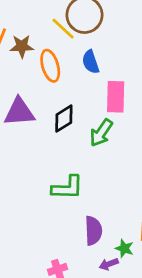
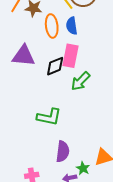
blue semicircle: (91, 62) -> (72, 26), moved
pink rectangle: (116, 97) -> (71, 56), moved

